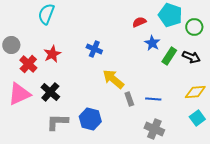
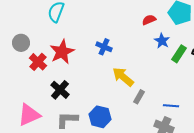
red star: (52, 54) -> (62, 52), size x1.4
pink triangle: (19, 94) -> (29, 115), moved
gray rectangle: (129, 99) -> (139, 97), turned 48
blue line: (153, 99) -> (171, 106), moved

